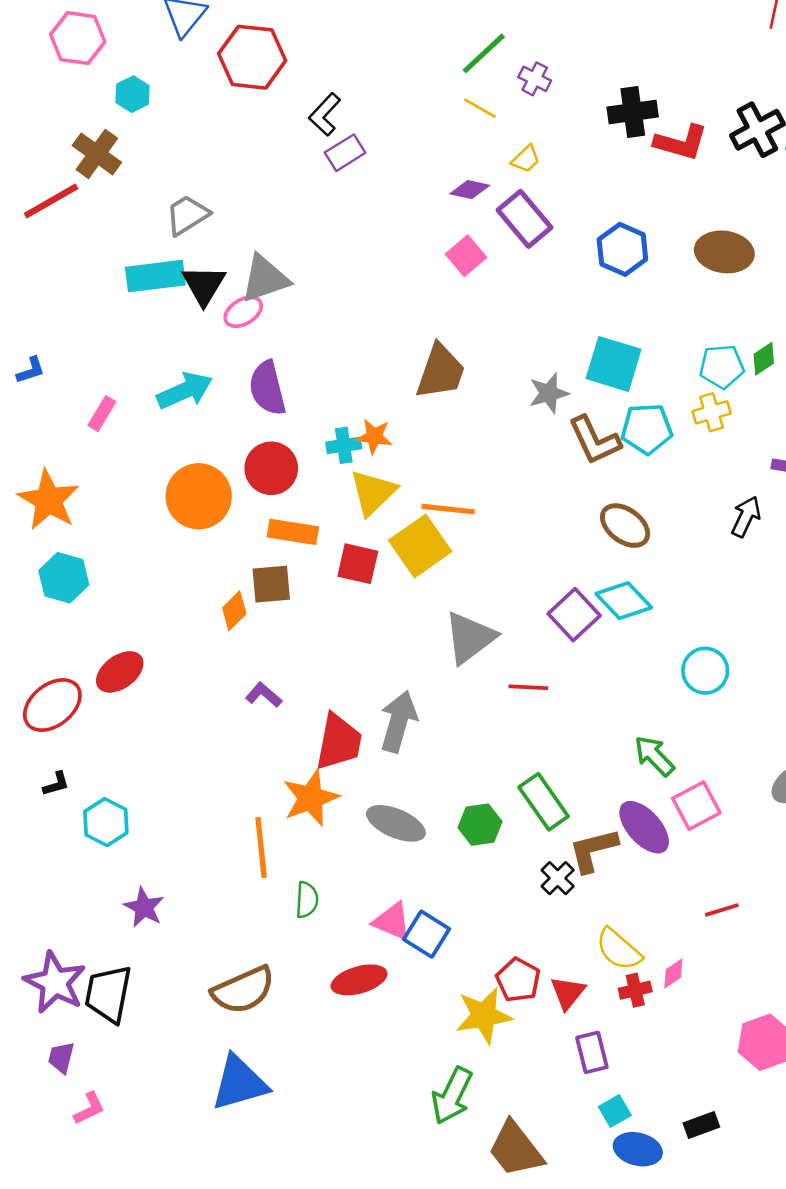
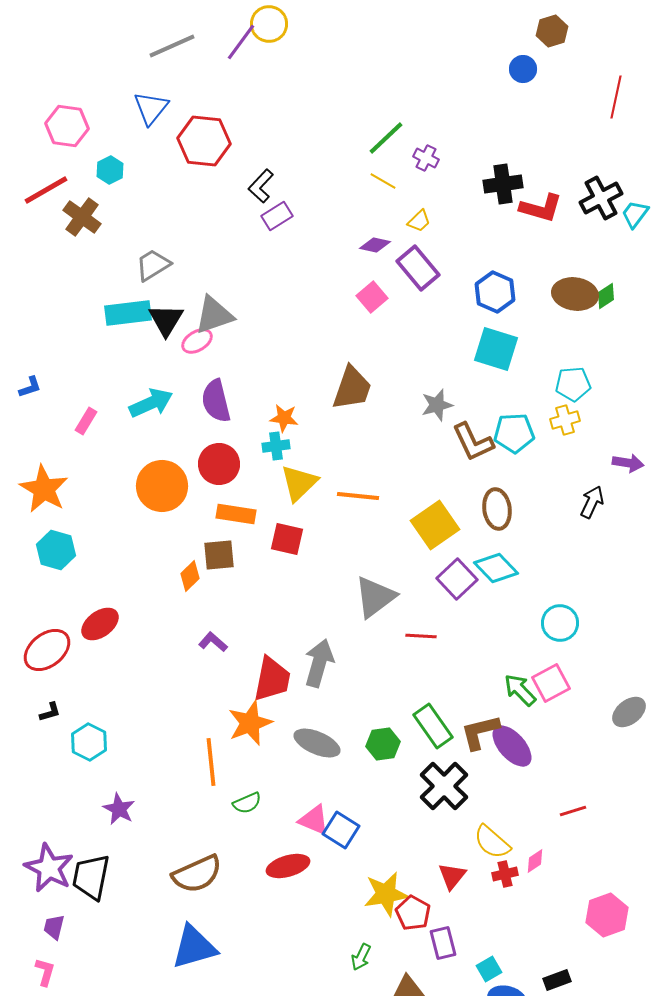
red line: (51, 201) -> (46, 190), moved
green diamond: (764, 359) -> (606, 296), moved
cyan square: (614, 364) -> (496, 349), moved
orange star: (374, 436) -> (284, 418), moved
brown ellipse: (625, 526) -> (497, 509), turned 45
yellow square: (420, 546) -> (435, 525), moved
pink square: (696, 806) -> (551, 683), moved
brown L-shape: (593, 850) -> (480, 732), moved
black cross: (558, 878) -> (444, 786), size x1.8
green semicircle: (307, 900) -> (247, 803), turned 64
red pentagon: (518, 980) -> (413, 913), moved
purple rectangle: (592, 1052) -> (443, 943), moved
green arrow: (452, 1096) -> (361, 957), size x0.6
pink L-shape: (89, 1108) -> (45, 972), moved, turned -48

